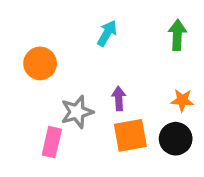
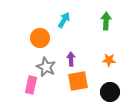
orange circle: (40, 63) -> (40, 38), moved
gray star: (77, 112) -> (46, 67), turned -30
black circle: (176, 139) -> (110, 92), moved

